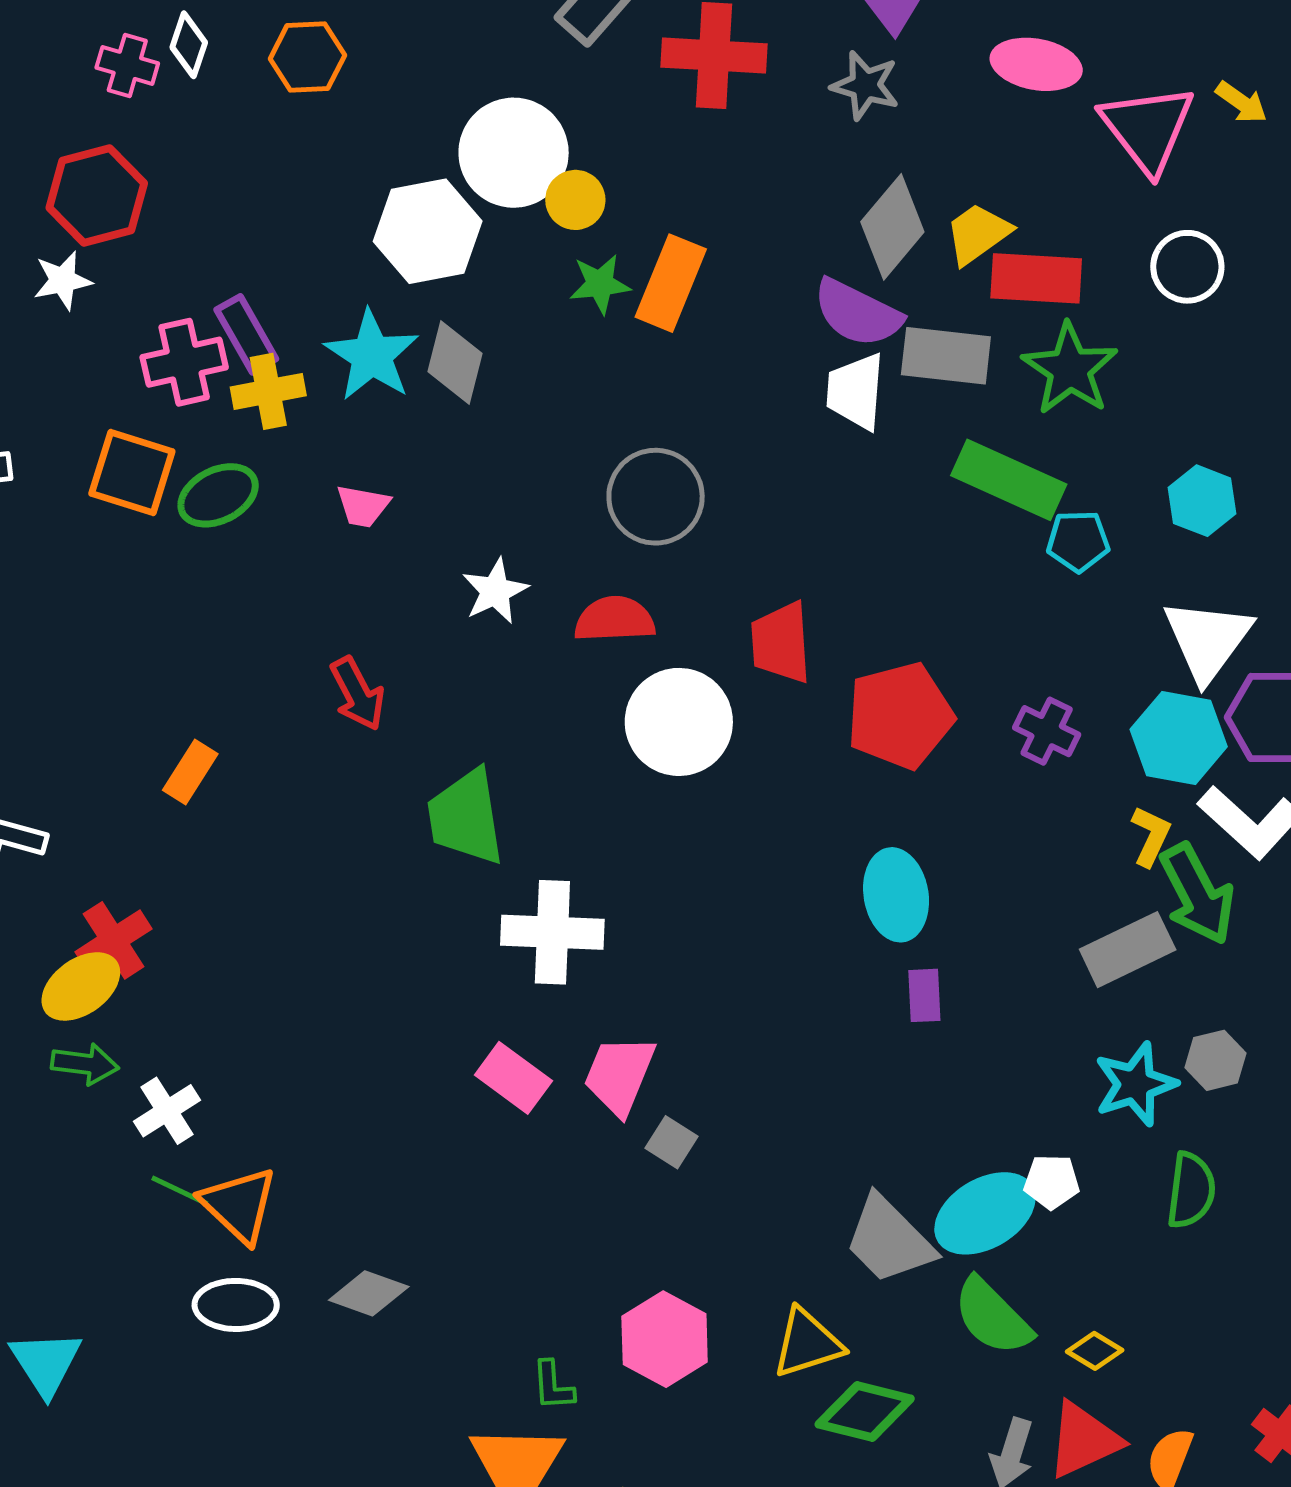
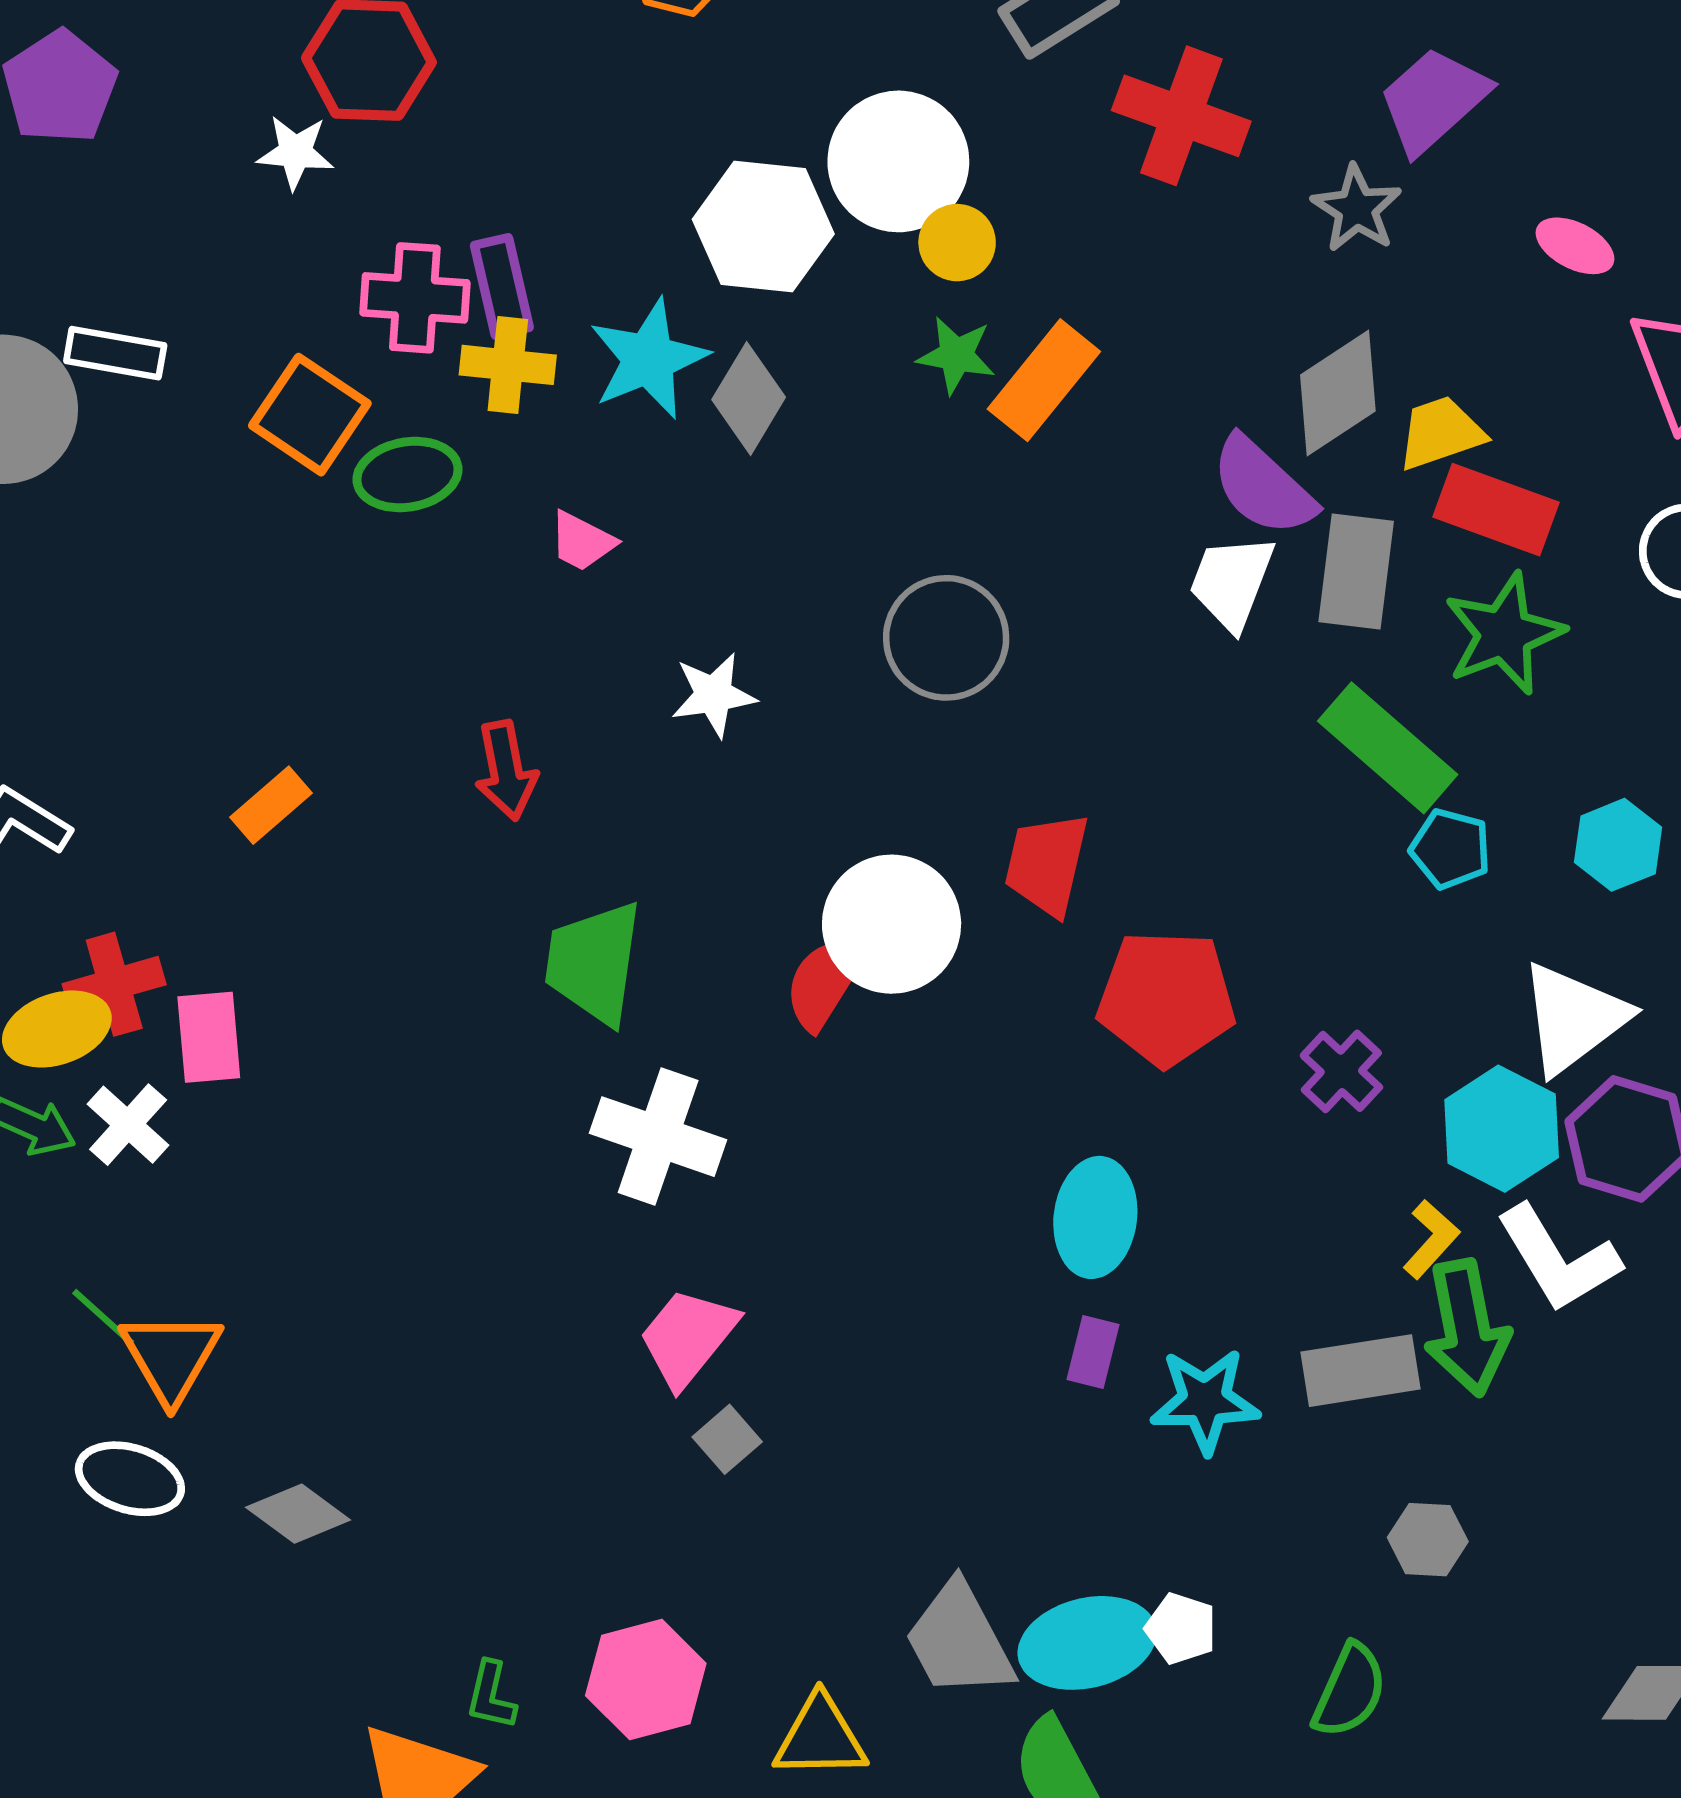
pink ellipse: (1036, 64) -> (1575, 246), size x0.7
gray rectangle: (946, 356) -> (1356, 572), turned 74
red semicircle: (615, 619) -> (825, 982), moved, turned -72
pink rectangle: (513, 1078) -> (209, 1037), moved, turned 32
cyan star: (1135, 1084) -> (1205, 1401), moved
white cross: (167, 1111) -> (128, 1125), moved, turned -32

